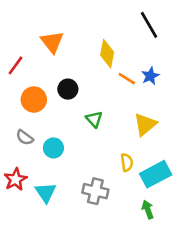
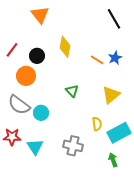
orange triangle: (52, 42) -> (40, 15), moved
yellow diamond: (107, 54) -> (65, 47), moved
black circle: (68, 89) -> (37, 56), moved
gray semicircle: (25, 137) -> (19, 105), size x1.6
red star: (15, 179) -> (12, 137), turned 30

